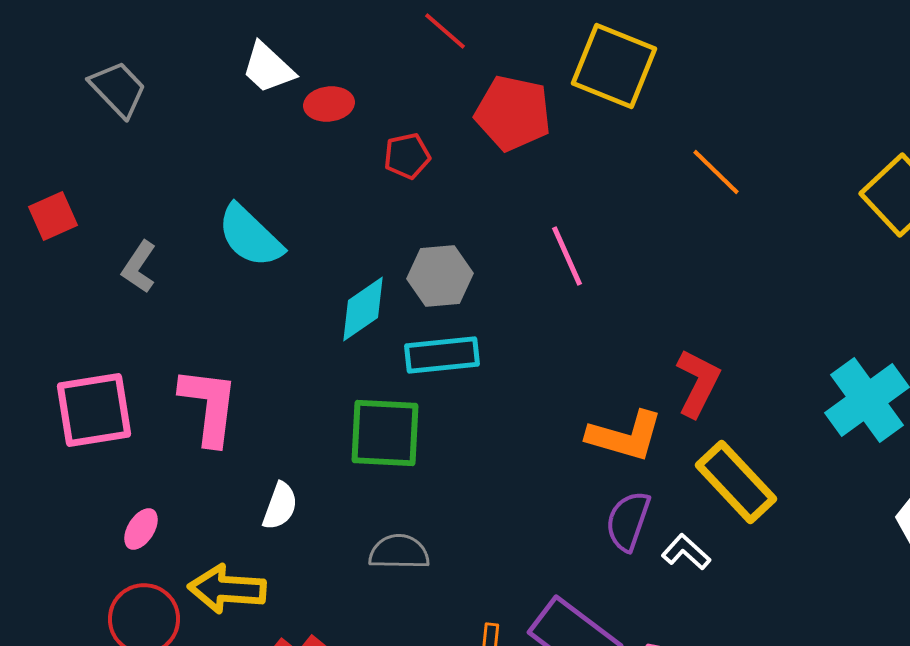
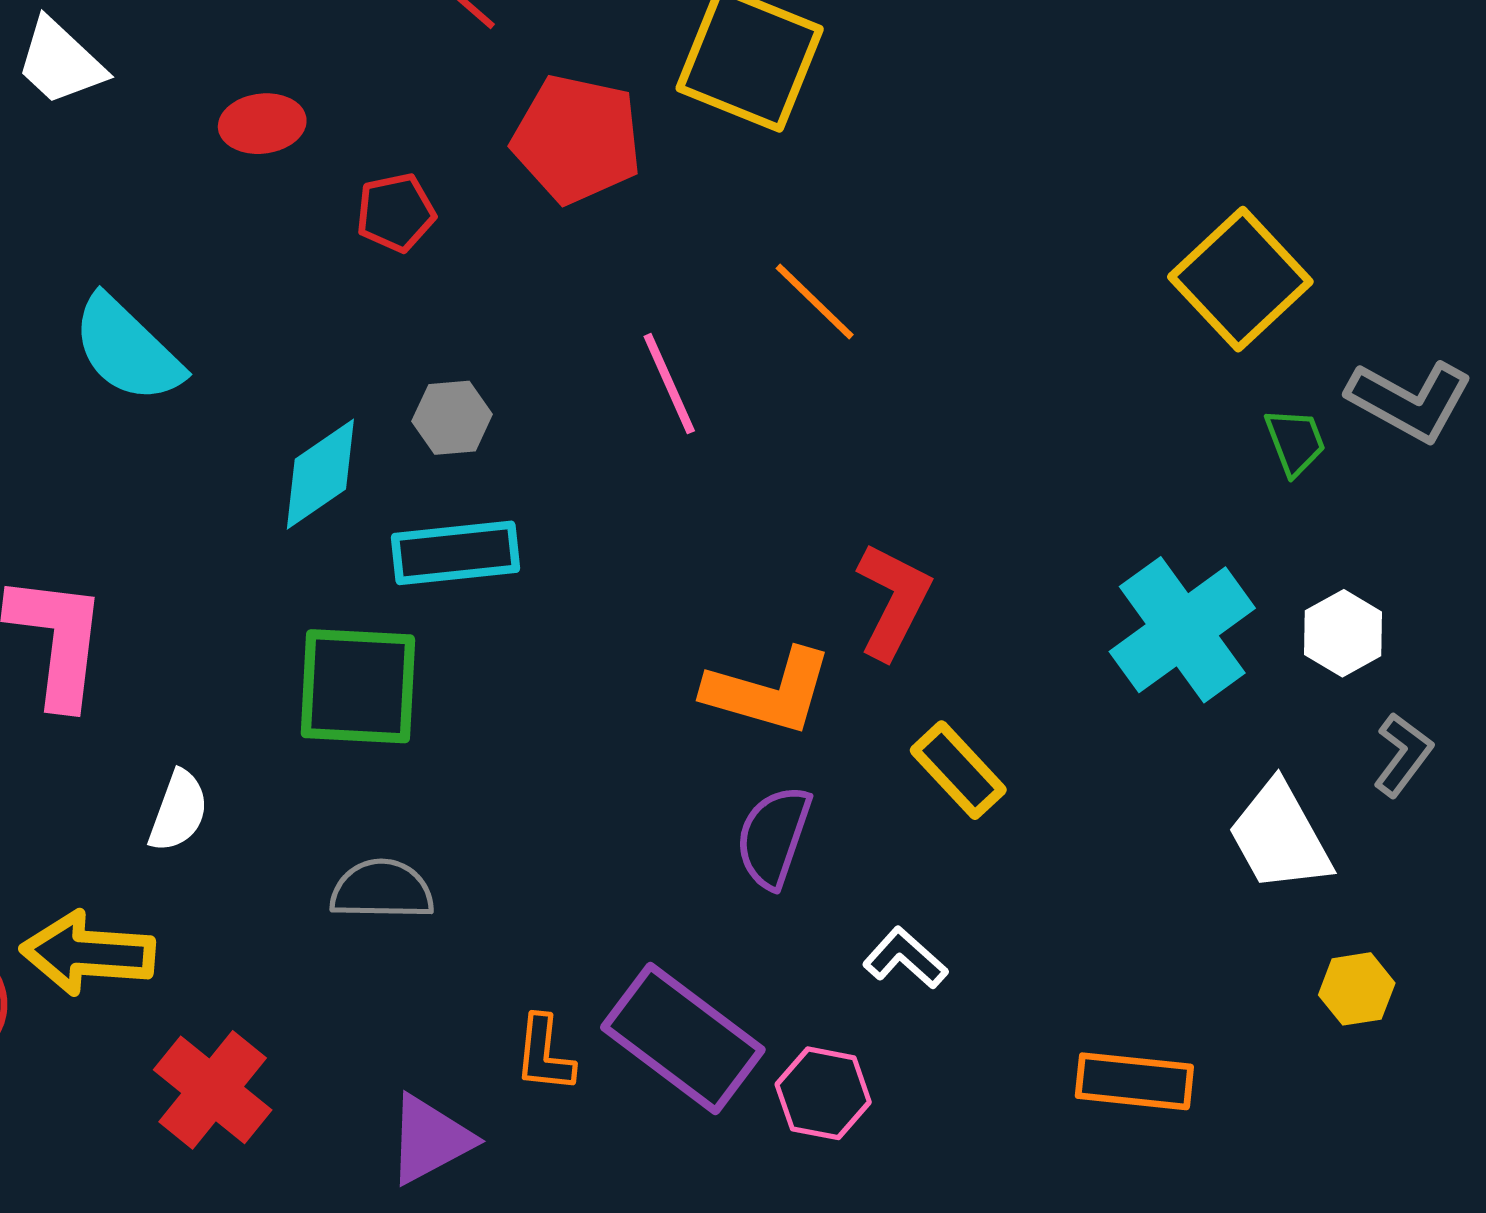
white trapezoid: (268, 68) -> (60, 62), moved
orange line: (716, 172) -> (815, 301), moved
gray hexagon: (440, 276) -> (452, 418), size x0.7
yellow rectangle: (736, 482) -> (958, 770), size x0.7
white L-shape: (686, 552) -> (905, 958), moved

